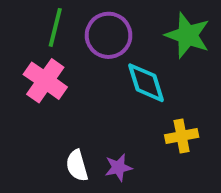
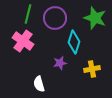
cyan diamond: (146, 83) -> (74, 42), turned 35
purple star: (118, 168) -> (60, 63), moved

